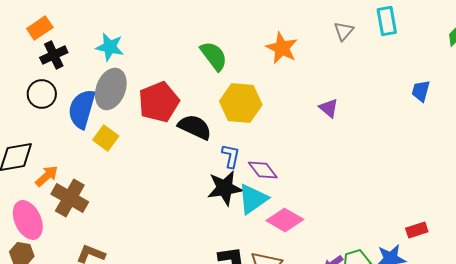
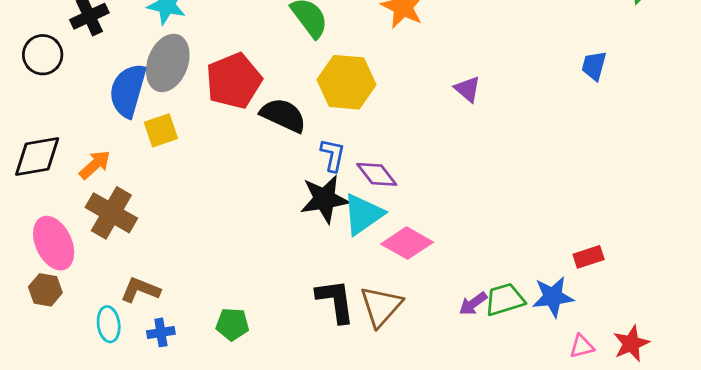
black circle: (42, 94) -> (43, 55), moved
yellow square: (106, 138) -> (161, 130), turned 35
orange arrow: (47, 176) -> (95, 165), moved

